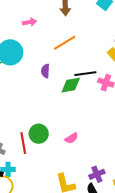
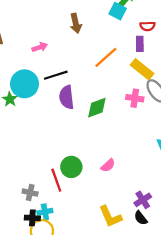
orange line: (65, 43) -> (106, 57), moved
purple semicircle: (45, 71) -> (67, 97), size x1.5
black line: (85, 74) -> (56, 75), moved

